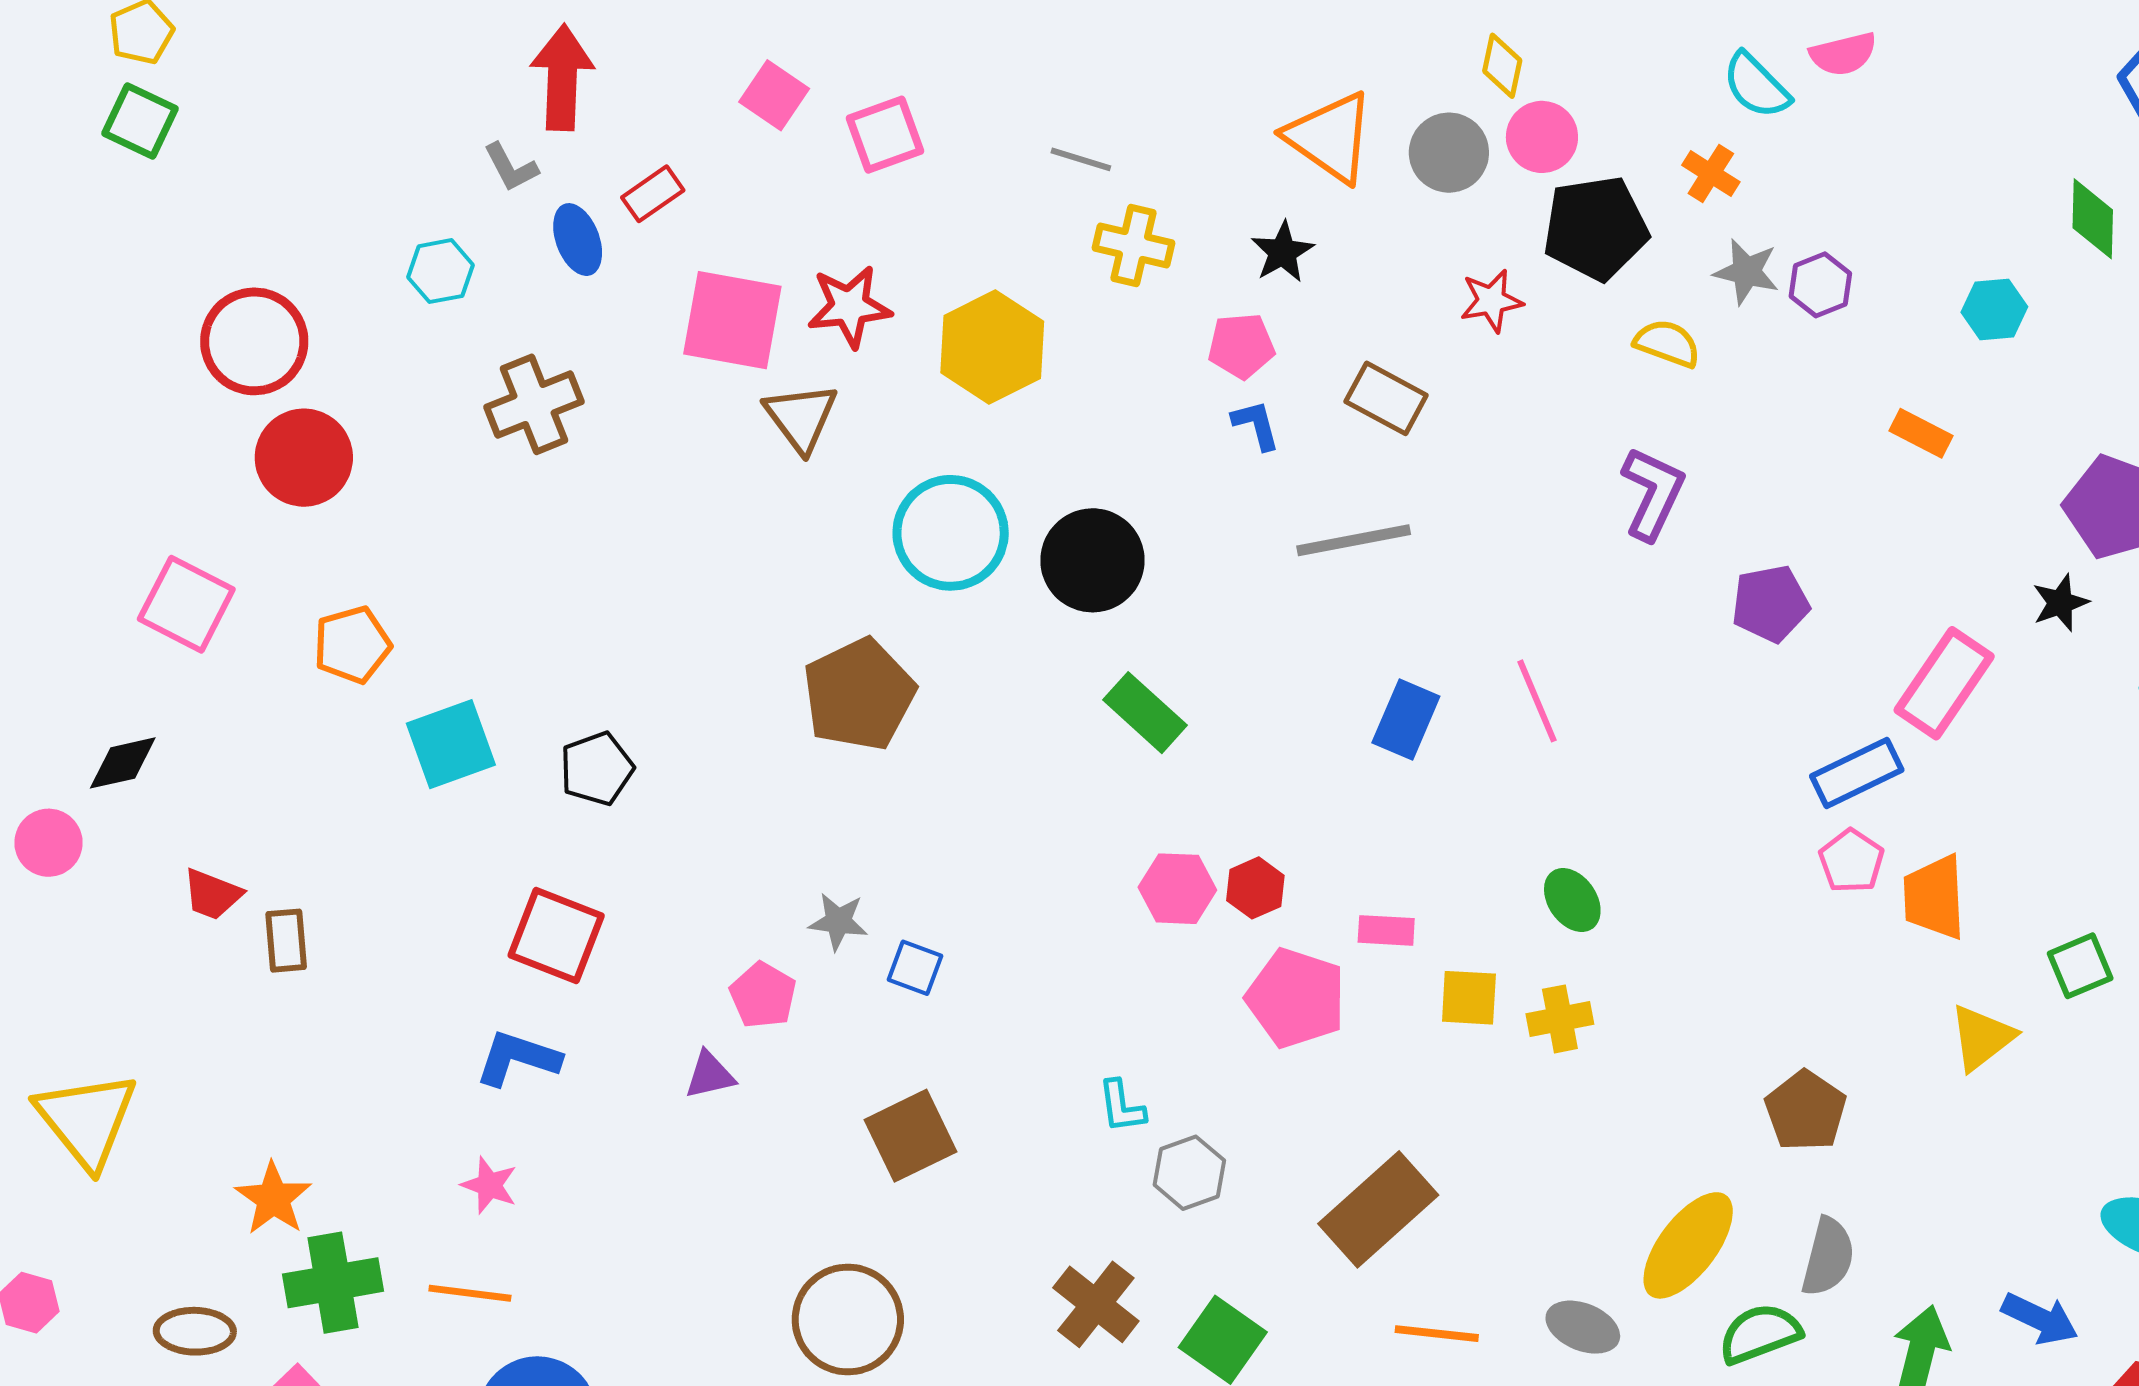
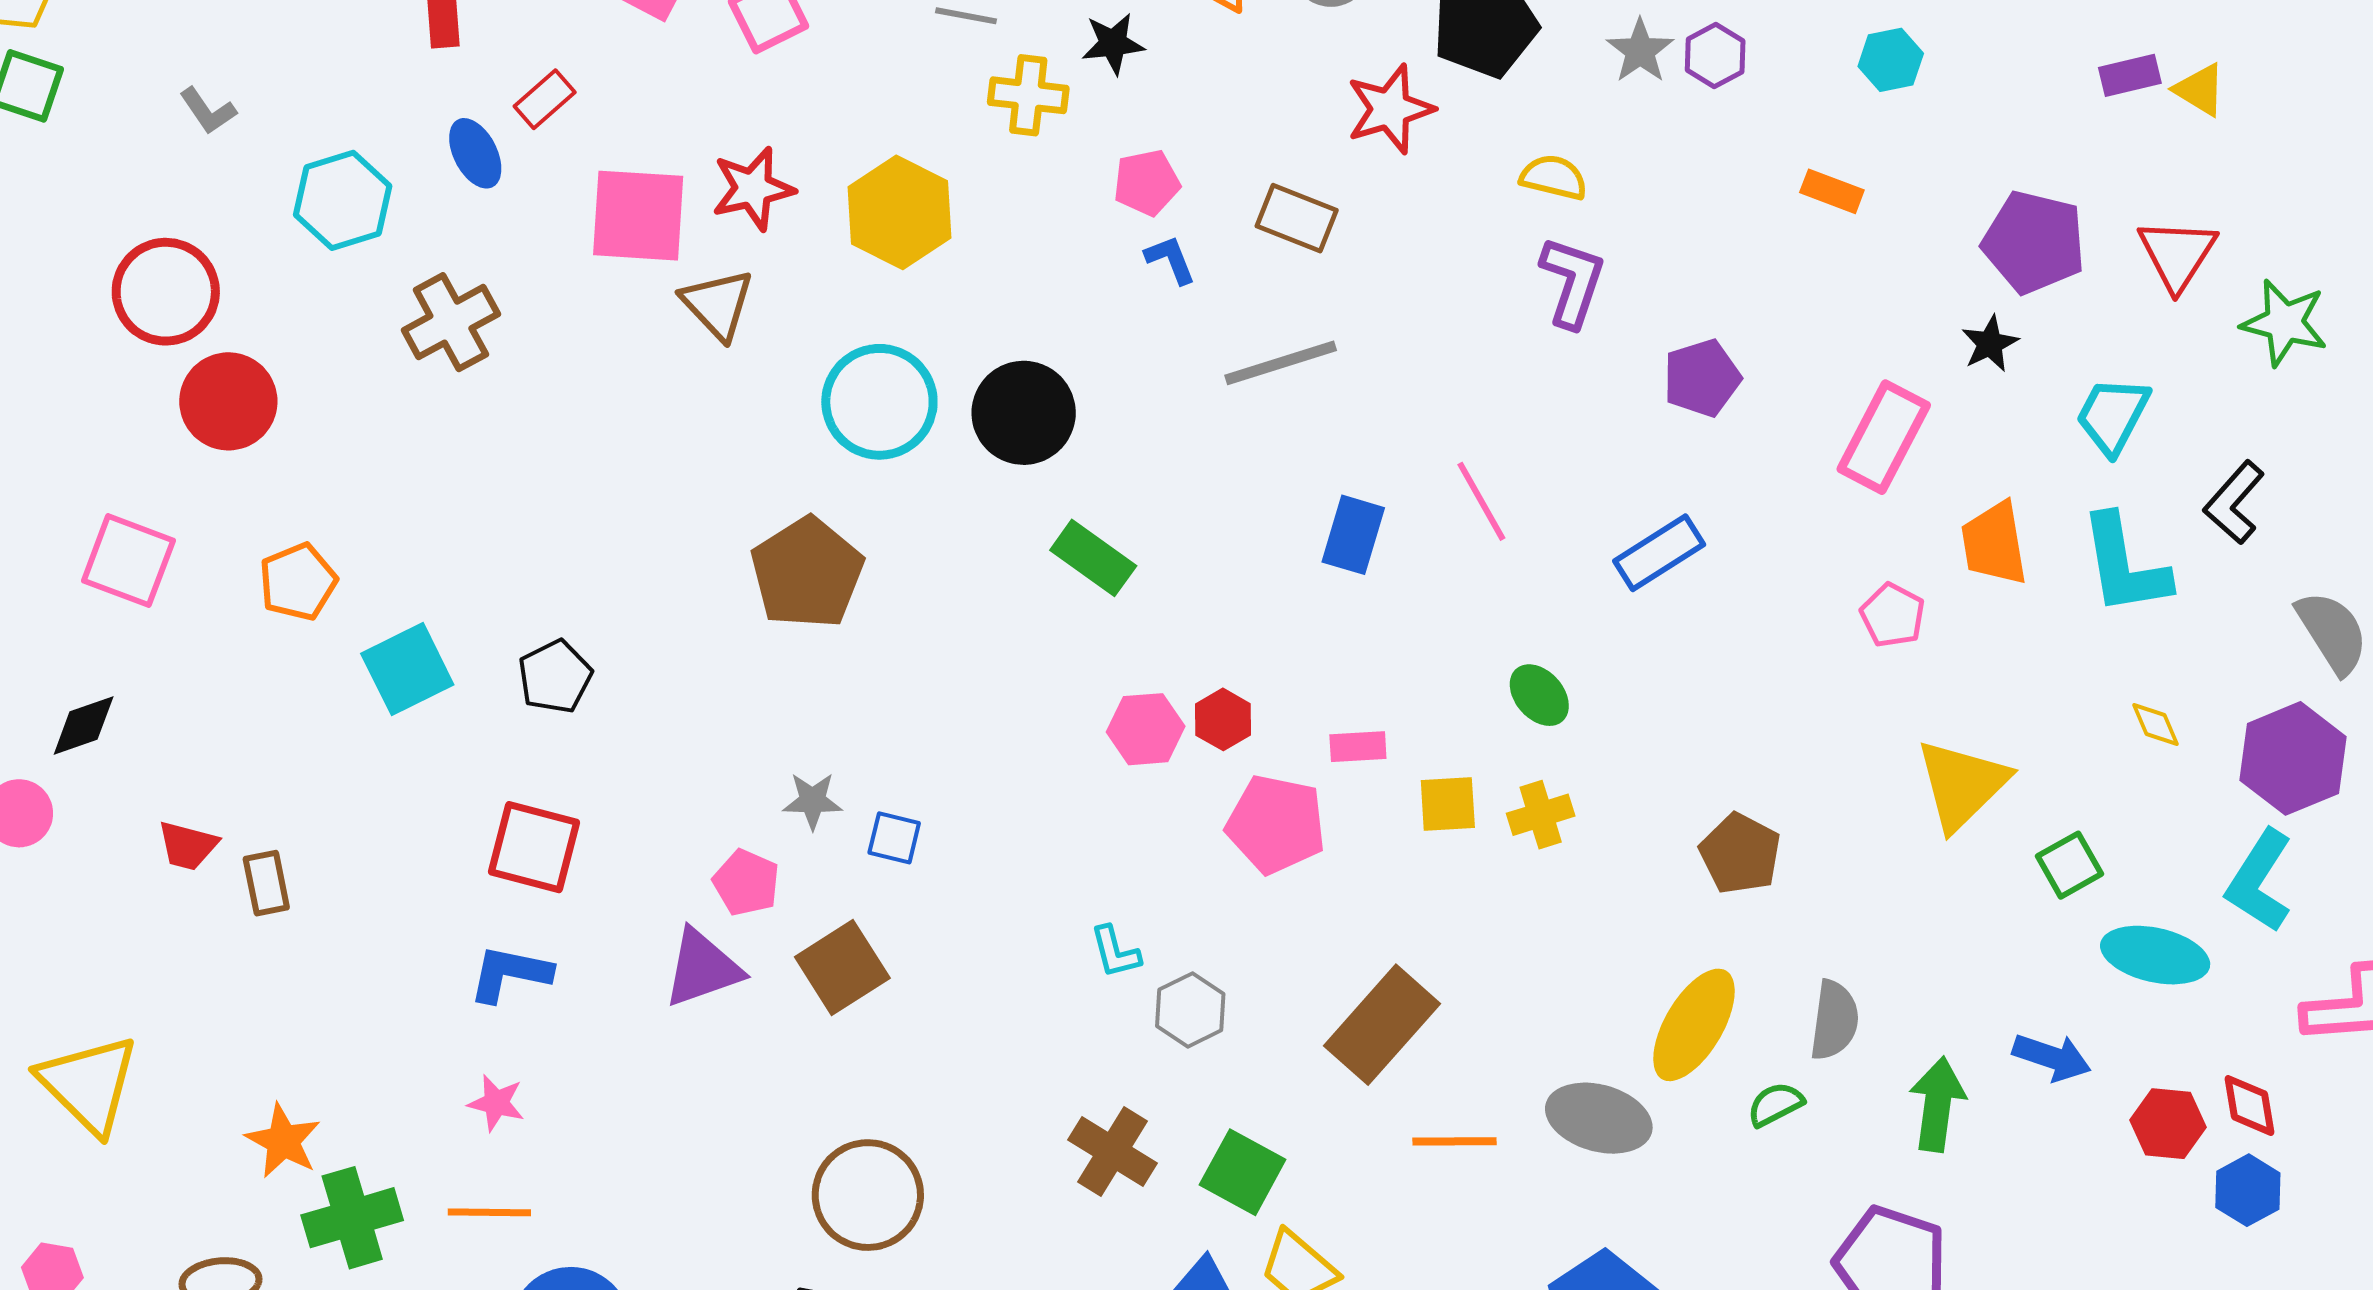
gray L-shape: (511, 167) -> (208, 111), moved
black star: (1283, 252) -> (1113, 44), moved, turned 30
cyan hexagon: (440, 271) -> (343, 200), size x1.5
gray star: (1747, 272) -> (1640, 51), turned 30
red star: (1491, 301) -> (1390, 109), size x1.4
yellow semicircle: (1667, 343) -> (1554, 177), moved
blue rectangle: (1857, 773) -> (1659, 553), moved
pink pentagon: (1851, 861) -> (1893, 615), moved
orange trapezoid: (1934, 897) -> (1994, 543), moved
green square: (2080, 966) -> (2070, 865), moved
yellow triangle: (1982, 1037) -> (1962, 785), size x1.4
purple triangle: (710, 1075) -> (702, 968), size x1.6
brown pentagon: (1806, 1111) -> (1740, 854), moved
brown square: (910, 1136) -> (842, 967), moved
gray ellipse: (1583, 1327) -> (1599, 1118), size x1.4
green semicircle: (1760, 1334) -> (1775, 1104), size x0.7

